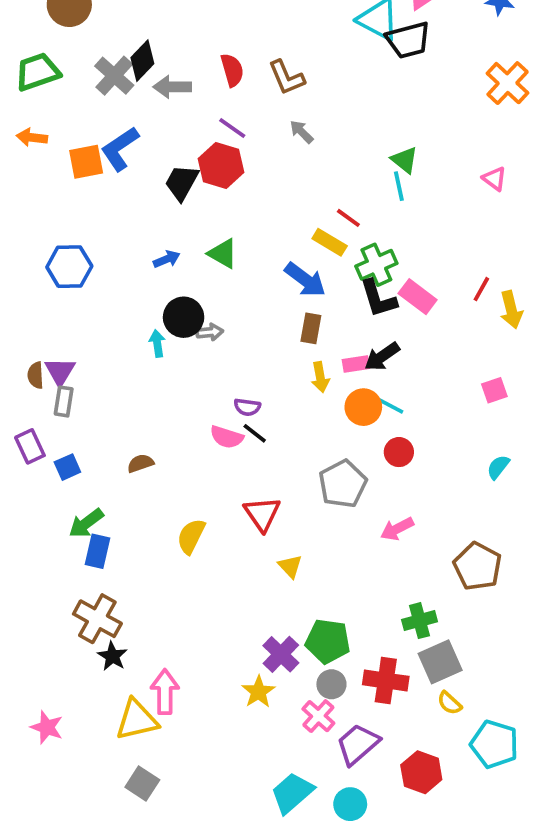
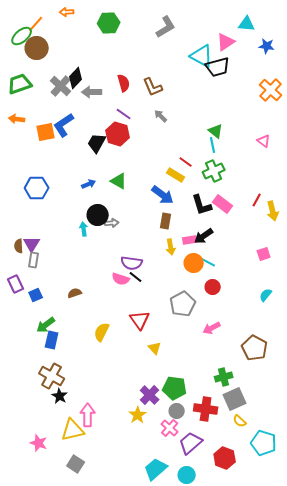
green cross: (376, 265) -> (214, 171), moved
purple semicircle: (247, 407) -> (132, 263), size x1.5
pink star: (47, 727) -> (39, 443), moved

